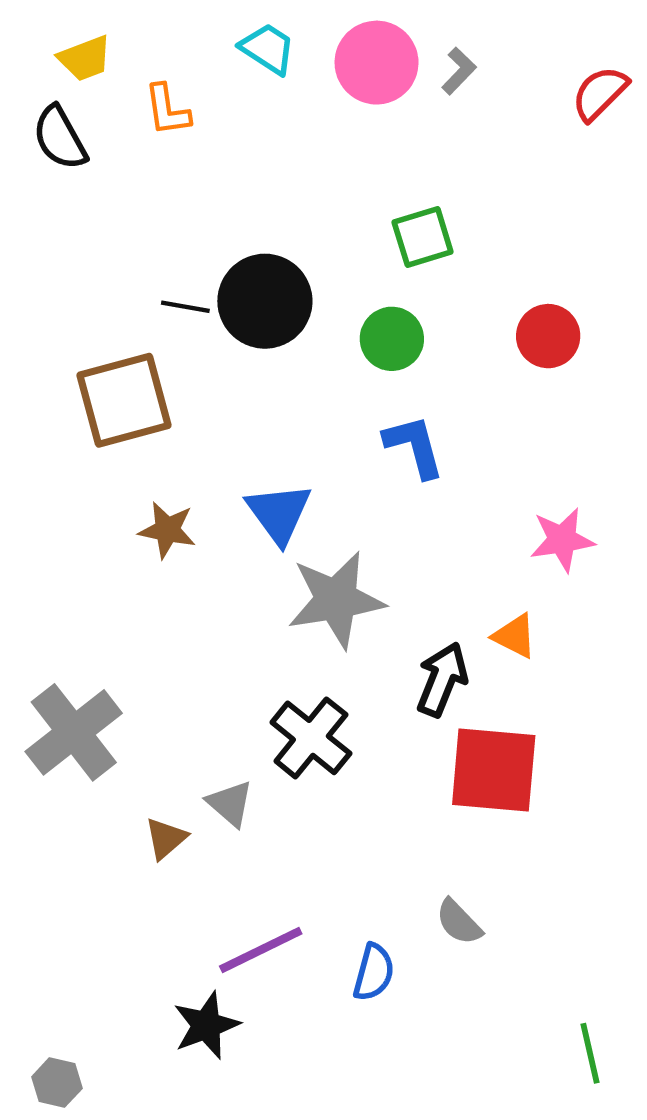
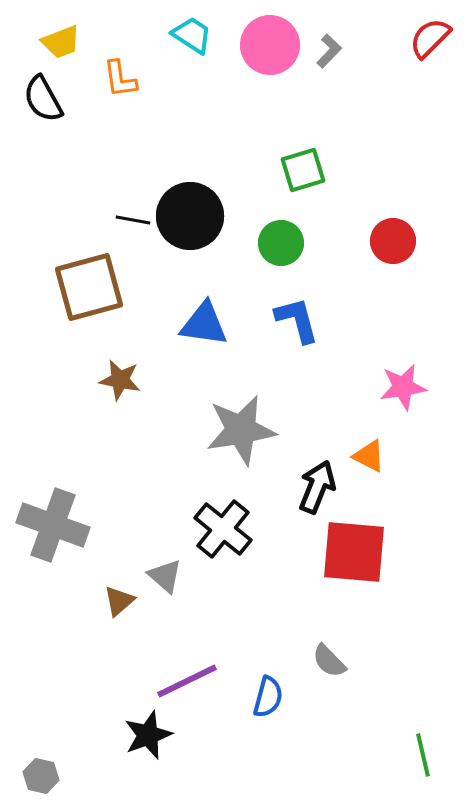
red semicircle: (600, 93) -> (430, 38), moved
blue triangle: (279, 513) -> (204, 324), moved, turned -46
gray cross: (74, 732) -> (53, 525), turned -32

